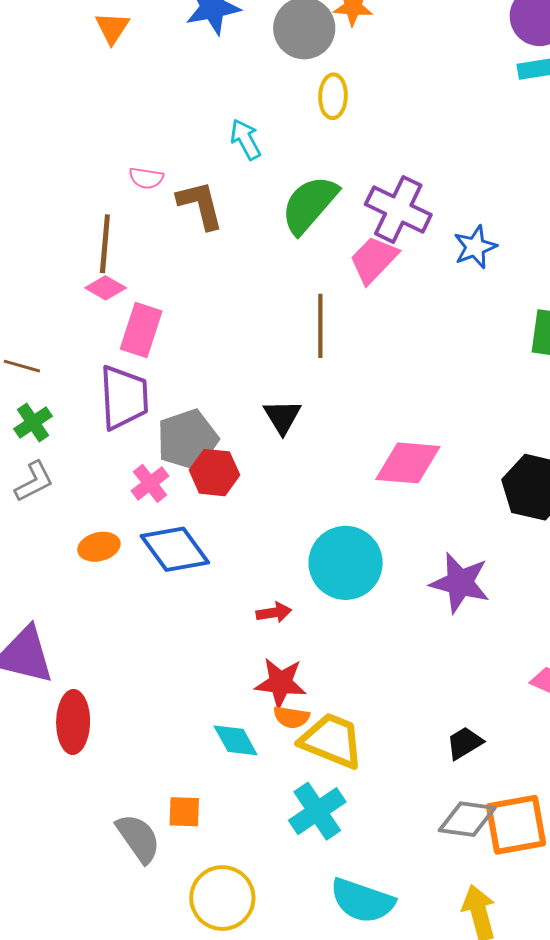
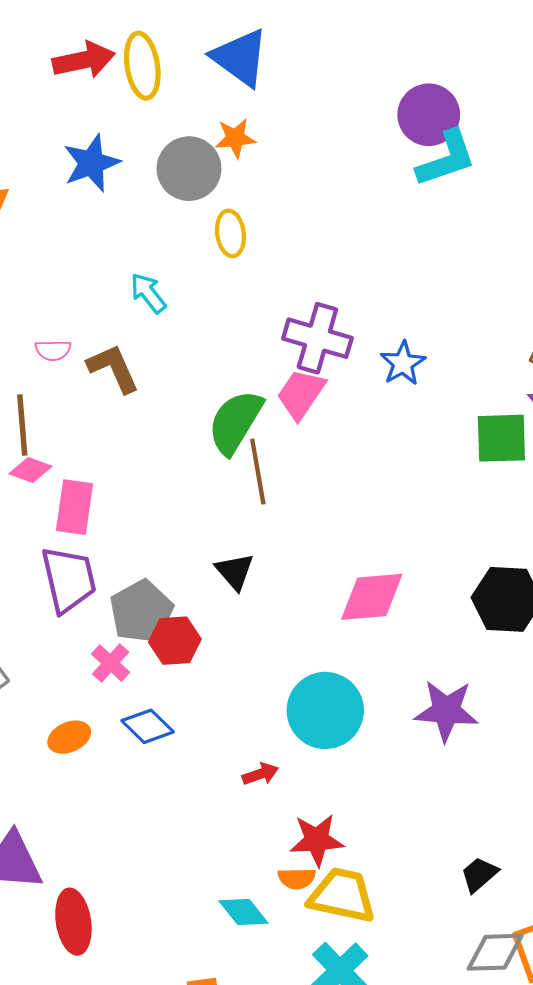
green semicircle: (309, 205) -> (235, 422), moved
blue diamond: (175, 549) -> (148, 726), size x0.7
red star: (281, 683) -> (317, 840), moved

